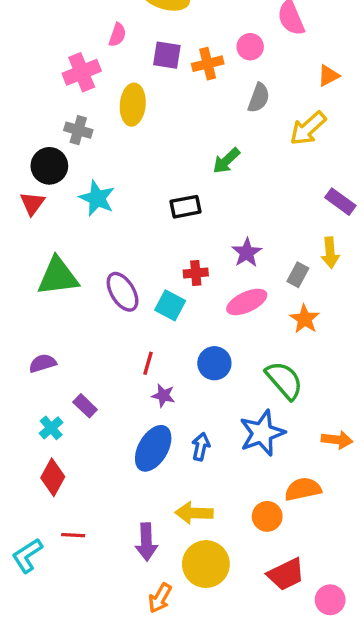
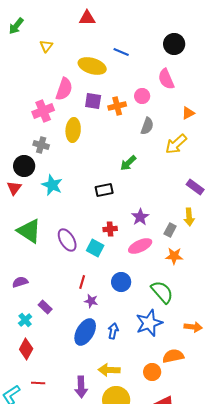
pink semicircle: (117, 35) -> (64, 89), size x1.6
green triangle: (58, 276) -> (29, 231), turned 40
orange star: (305, 319) -> (174, 256), turned -30

